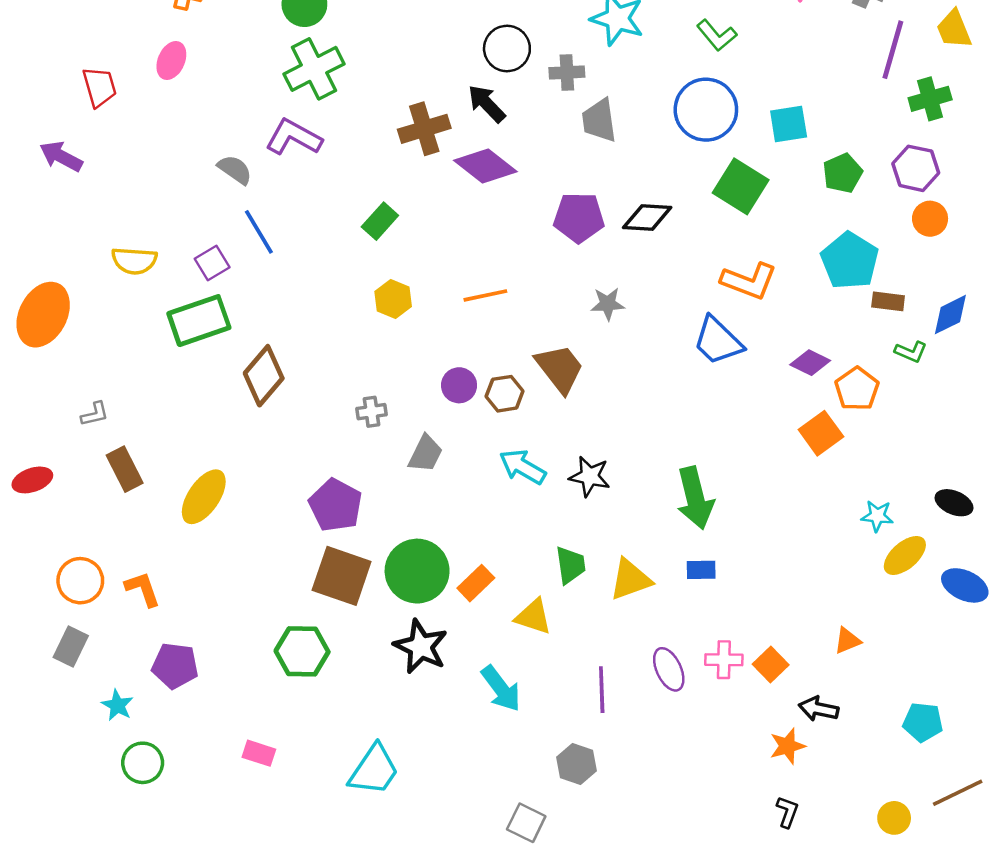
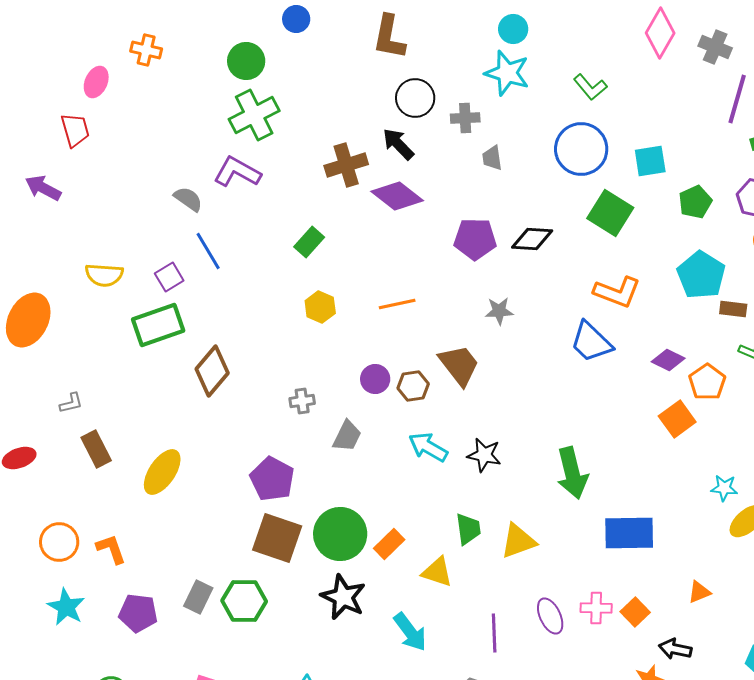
pink ellipse: (171, 60) -> (96, 82), moved
gray trapezoid: (599, 120) -> (492, 158), size x0.7
blue rectangle: (701, 570) -> (629, 533), moved, size x2.0
gray rectangle: (71, 647) -> (198, 597), moved
cyan star: (117, 705) -> (66, 607), moved, size x1.4

